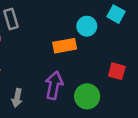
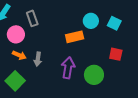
cyan square: (116, 14) -> (114, 23), moved
gray arrow: (17, 98) -> (38, 59), moved

